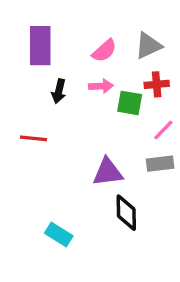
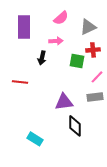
pink semicircle: (104, 51) -> (61, 18), moved
pink arrow: (101, 86) -> (56, 41), moved
black arrow: (59, 91) -> (42, 58), moved

